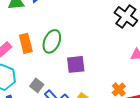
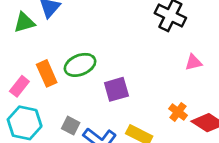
green ellipse: (52, 41) -> (80, 65), turned 55

